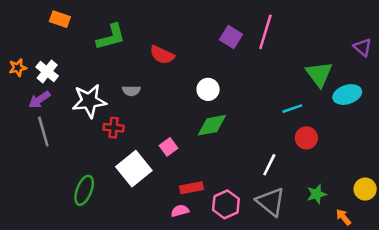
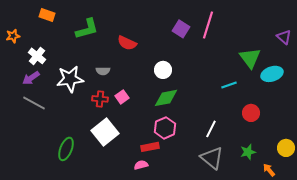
orange star: (18, 68) -> (13, 36), moved
red cross: (114, 128) -> (100, 99), moved
gray line: (43, 132) -> (34, 103), turned -45
red circle: (306, 138) -> (251, 113), moved
pink square: (168, 147) -> (122, 97), moved
pink hexagon: (226, 204) -> (165, 128), moved

